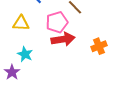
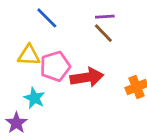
pink pentagon: (57, 22) -> (55, 66), moved

